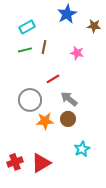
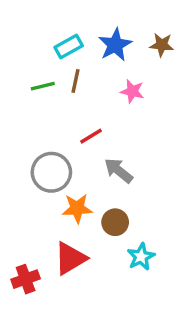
blue star: (67, 14) -> (115, 45), moved
cyan rectangle: (27, 27) -> (69, 47), moved
brown circle: (68, 119) -> (115, 222), moved
red triangle: (41, 163) -> (70, 258), moved

